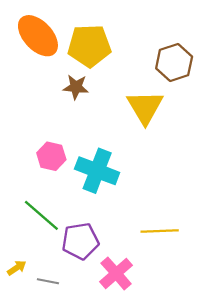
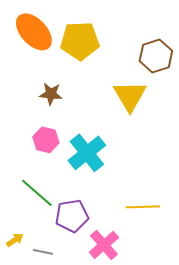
brown star: (76, 87) -> (51, 94), moved
cyan cross: (97, 171) -> (87, 153), turned 30

